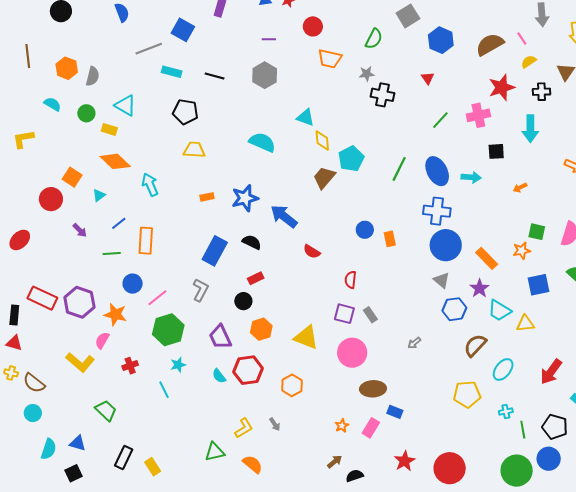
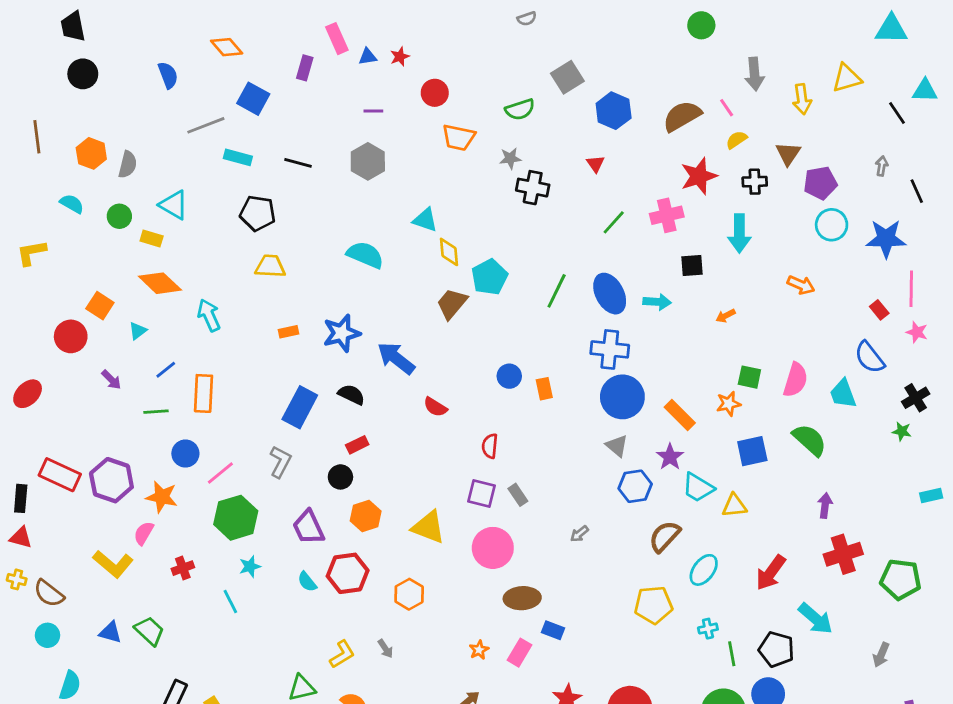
green semicircle: (374, 39) -> (520, 109), turned 45
blue triangle: (78, 443) -> (110, 632), moved

